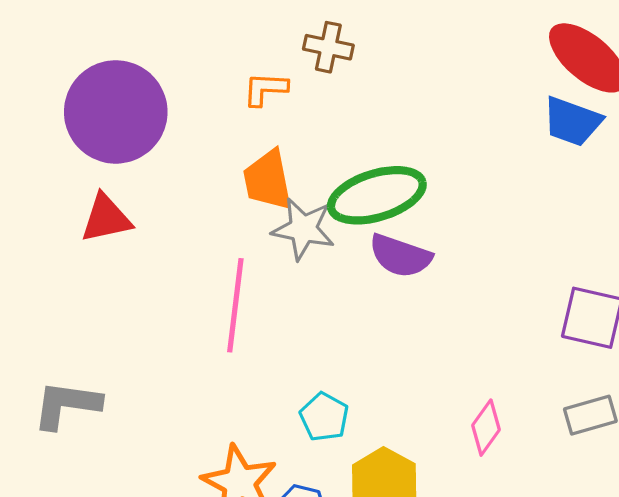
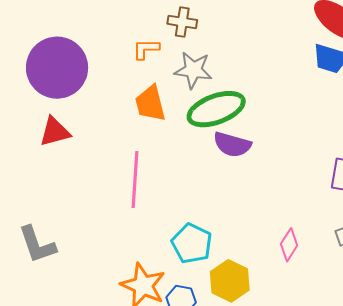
gray star: (303, 229) -> (193, 70), moved
gray L-shape: (67, 405) -> (37, 245), turned -114
cyan pentagon: (324, 417) -> (192, 244), size x1.4

